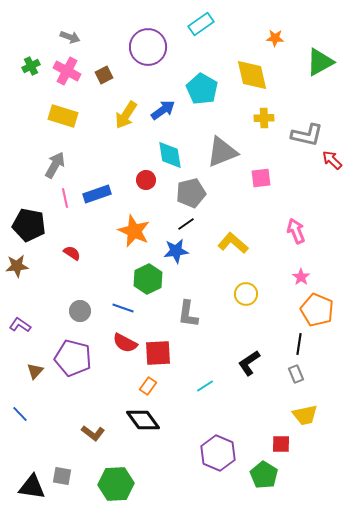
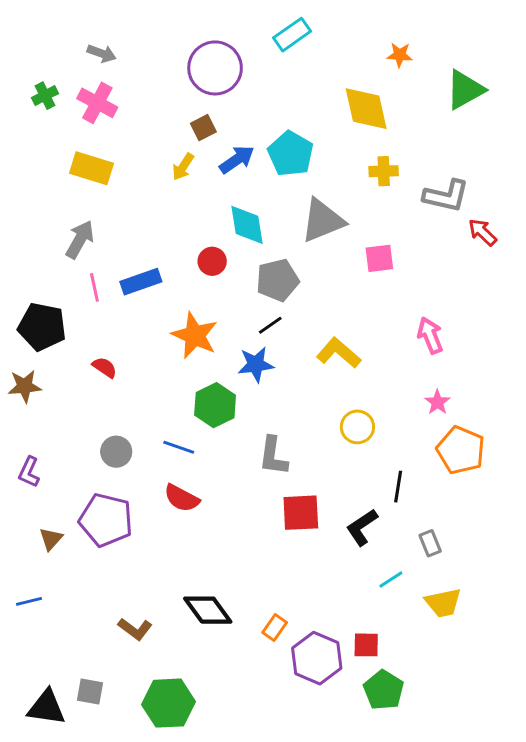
brown square: (104, 75) -> (203, 128), moved
cyan pentagon: (202, 89) -> (291, 154), moved
yellow arrow: (126, 115) -> (183, 167), size x0.7
purple L-shape: (20, 325) -> (29, 472), turned -100
black line: (299, 344) -> (398, 487), moved
red square: (158, 353) -> (301, 513), moved
orange rectangle: (148, 386) -> (275, 628), moved
cyan line: (205, 386) -> (391, 580), moved
blue line: (20, 414) -> (29, 601), turned -60
red square: (281, 444) -> (366, 645), moved

